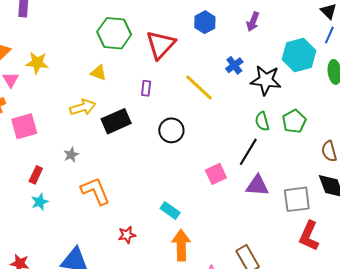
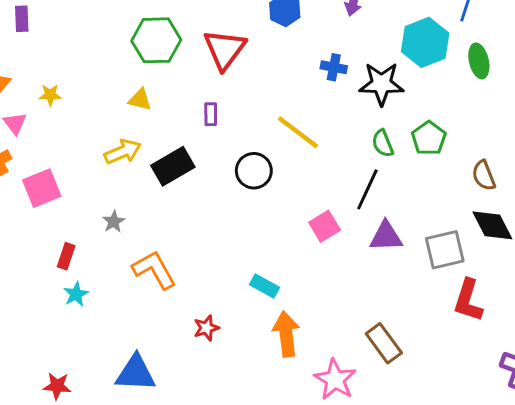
yellow star: (37, 63) -> (50, 95), size x0.7
blue cross: (234, 65) -> (334, 67), turned -36
yellow line: (199, 87) -> (298, 132), moved

